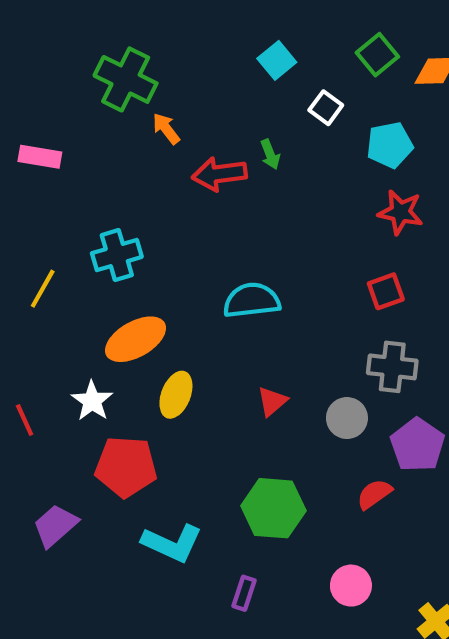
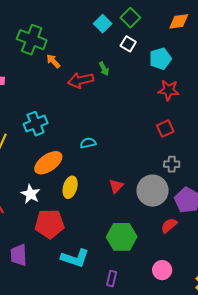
green square: (377, 55) -> (130, 18), moved
cyan semicircle: (252, 300) -> (88, 143), moved, size x0.6
gray cross: (392, 367) -> (172, 164), size x0.7
gray circle: (347, 418) -> (153, 191), size x1.6
purple trapezoid: (55, 526) -> (19, 255), turned -45

